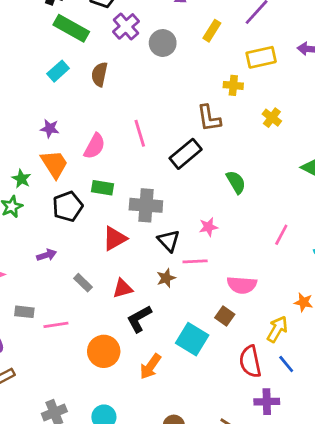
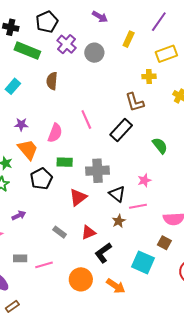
cyan rectangle: (58, 71) -> (13, 86), moved
purple arrow: (47, 255) -> (19, 215), moved
orange arrow: (150, 367) -> (116, 286), turned -84

